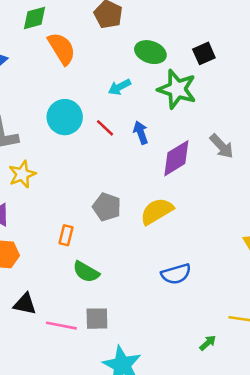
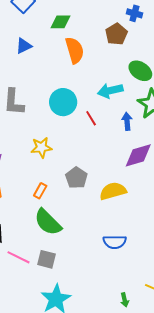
cyan arrow: (120, 87) -> (110, 91), size x1.4
blue arrow: (141, 133) -> (127, 121), moved
yellow star: (22, 174) -> (41, 147), moved
green semicircle: (86, 272) -> (48, 222), size x1.4
green arrow: (208, 343) -> (125, 300), turned 104

